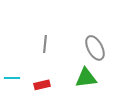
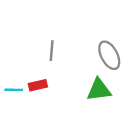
red rectangle: (42, 85) -> (38, 85), moved

